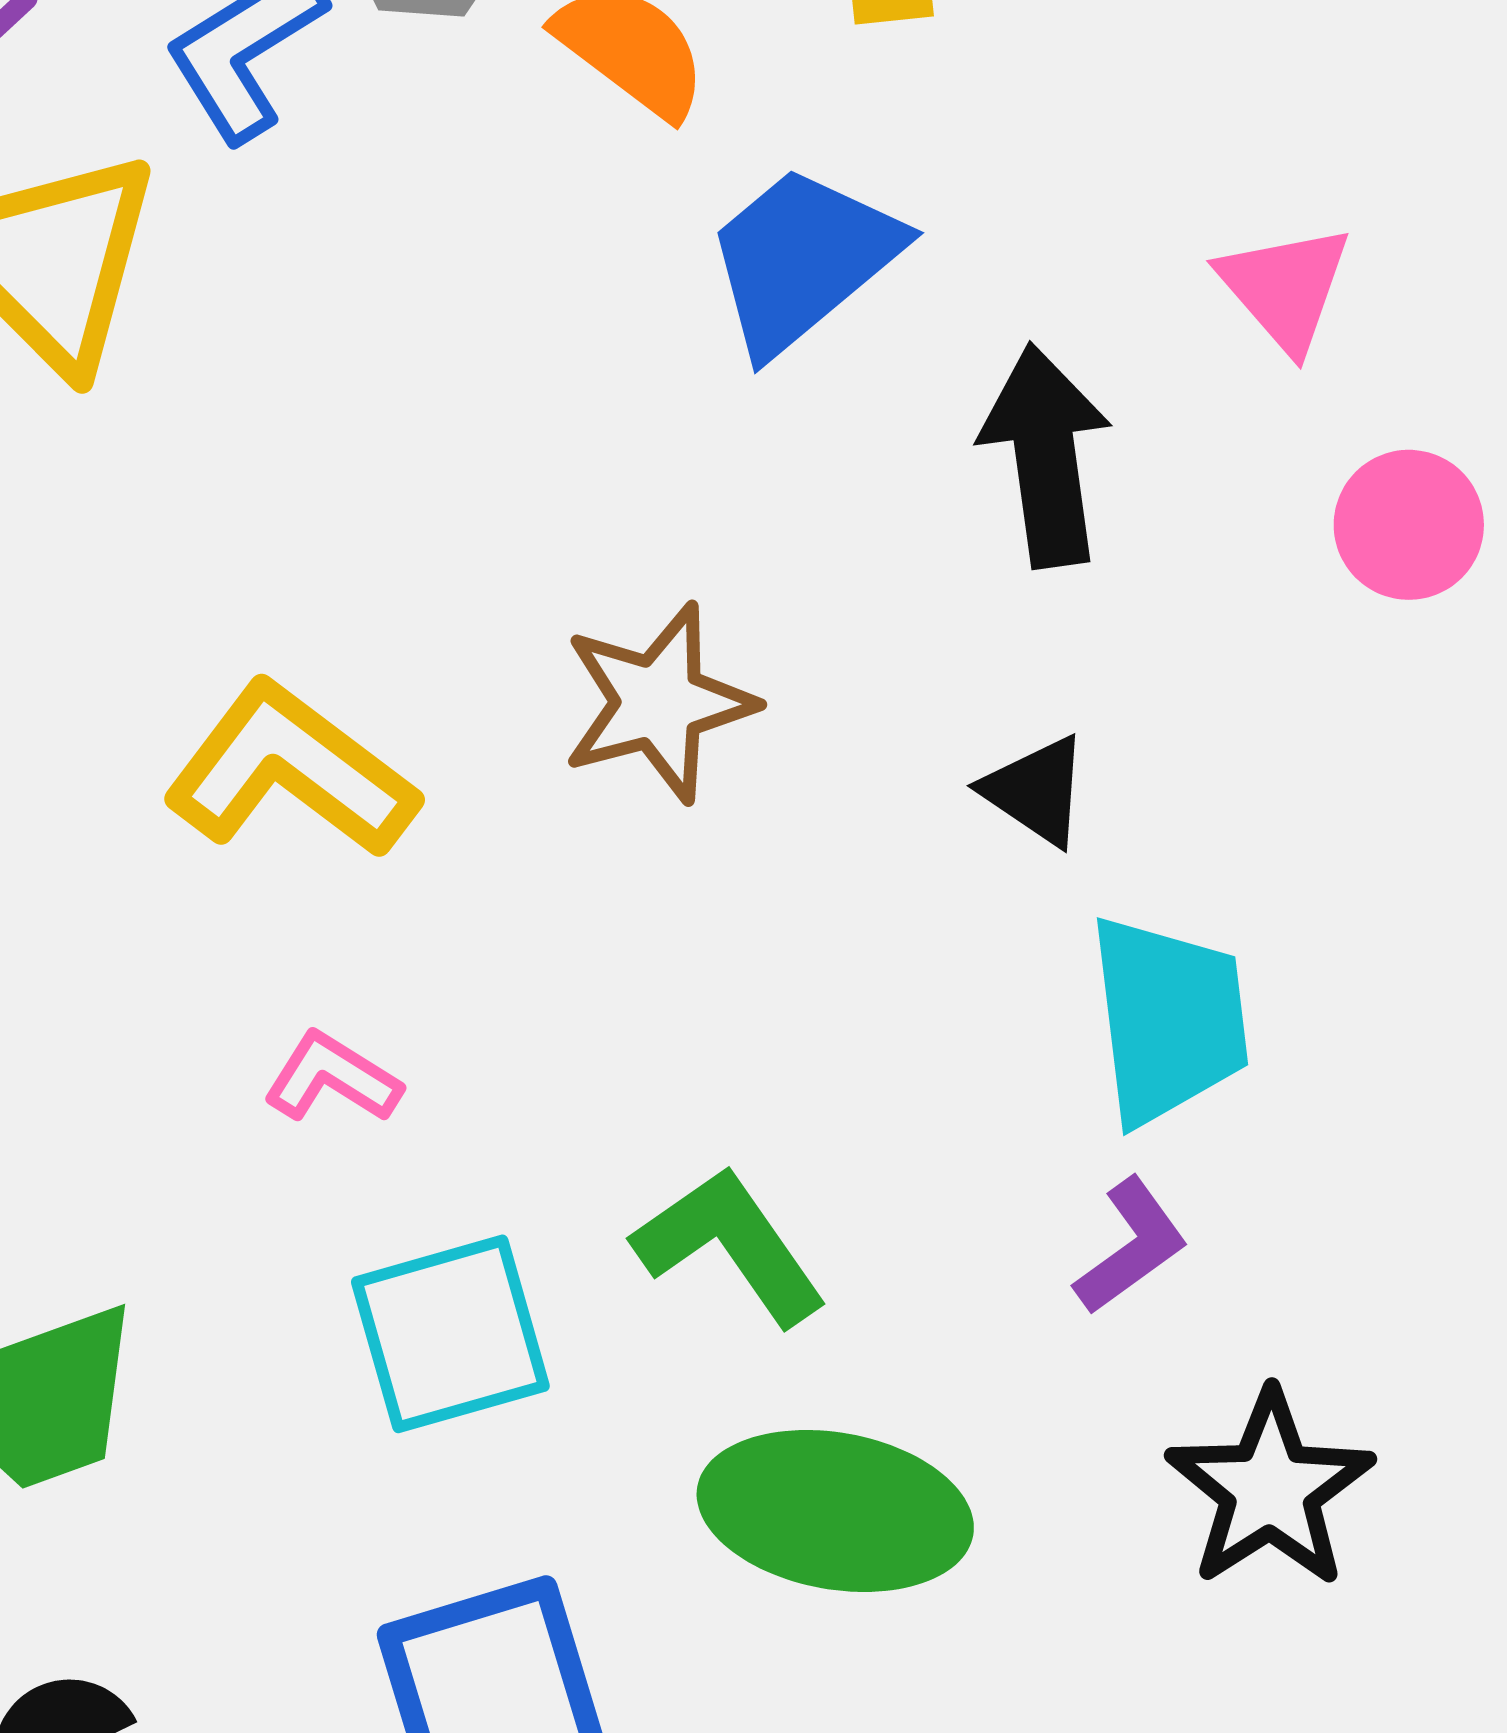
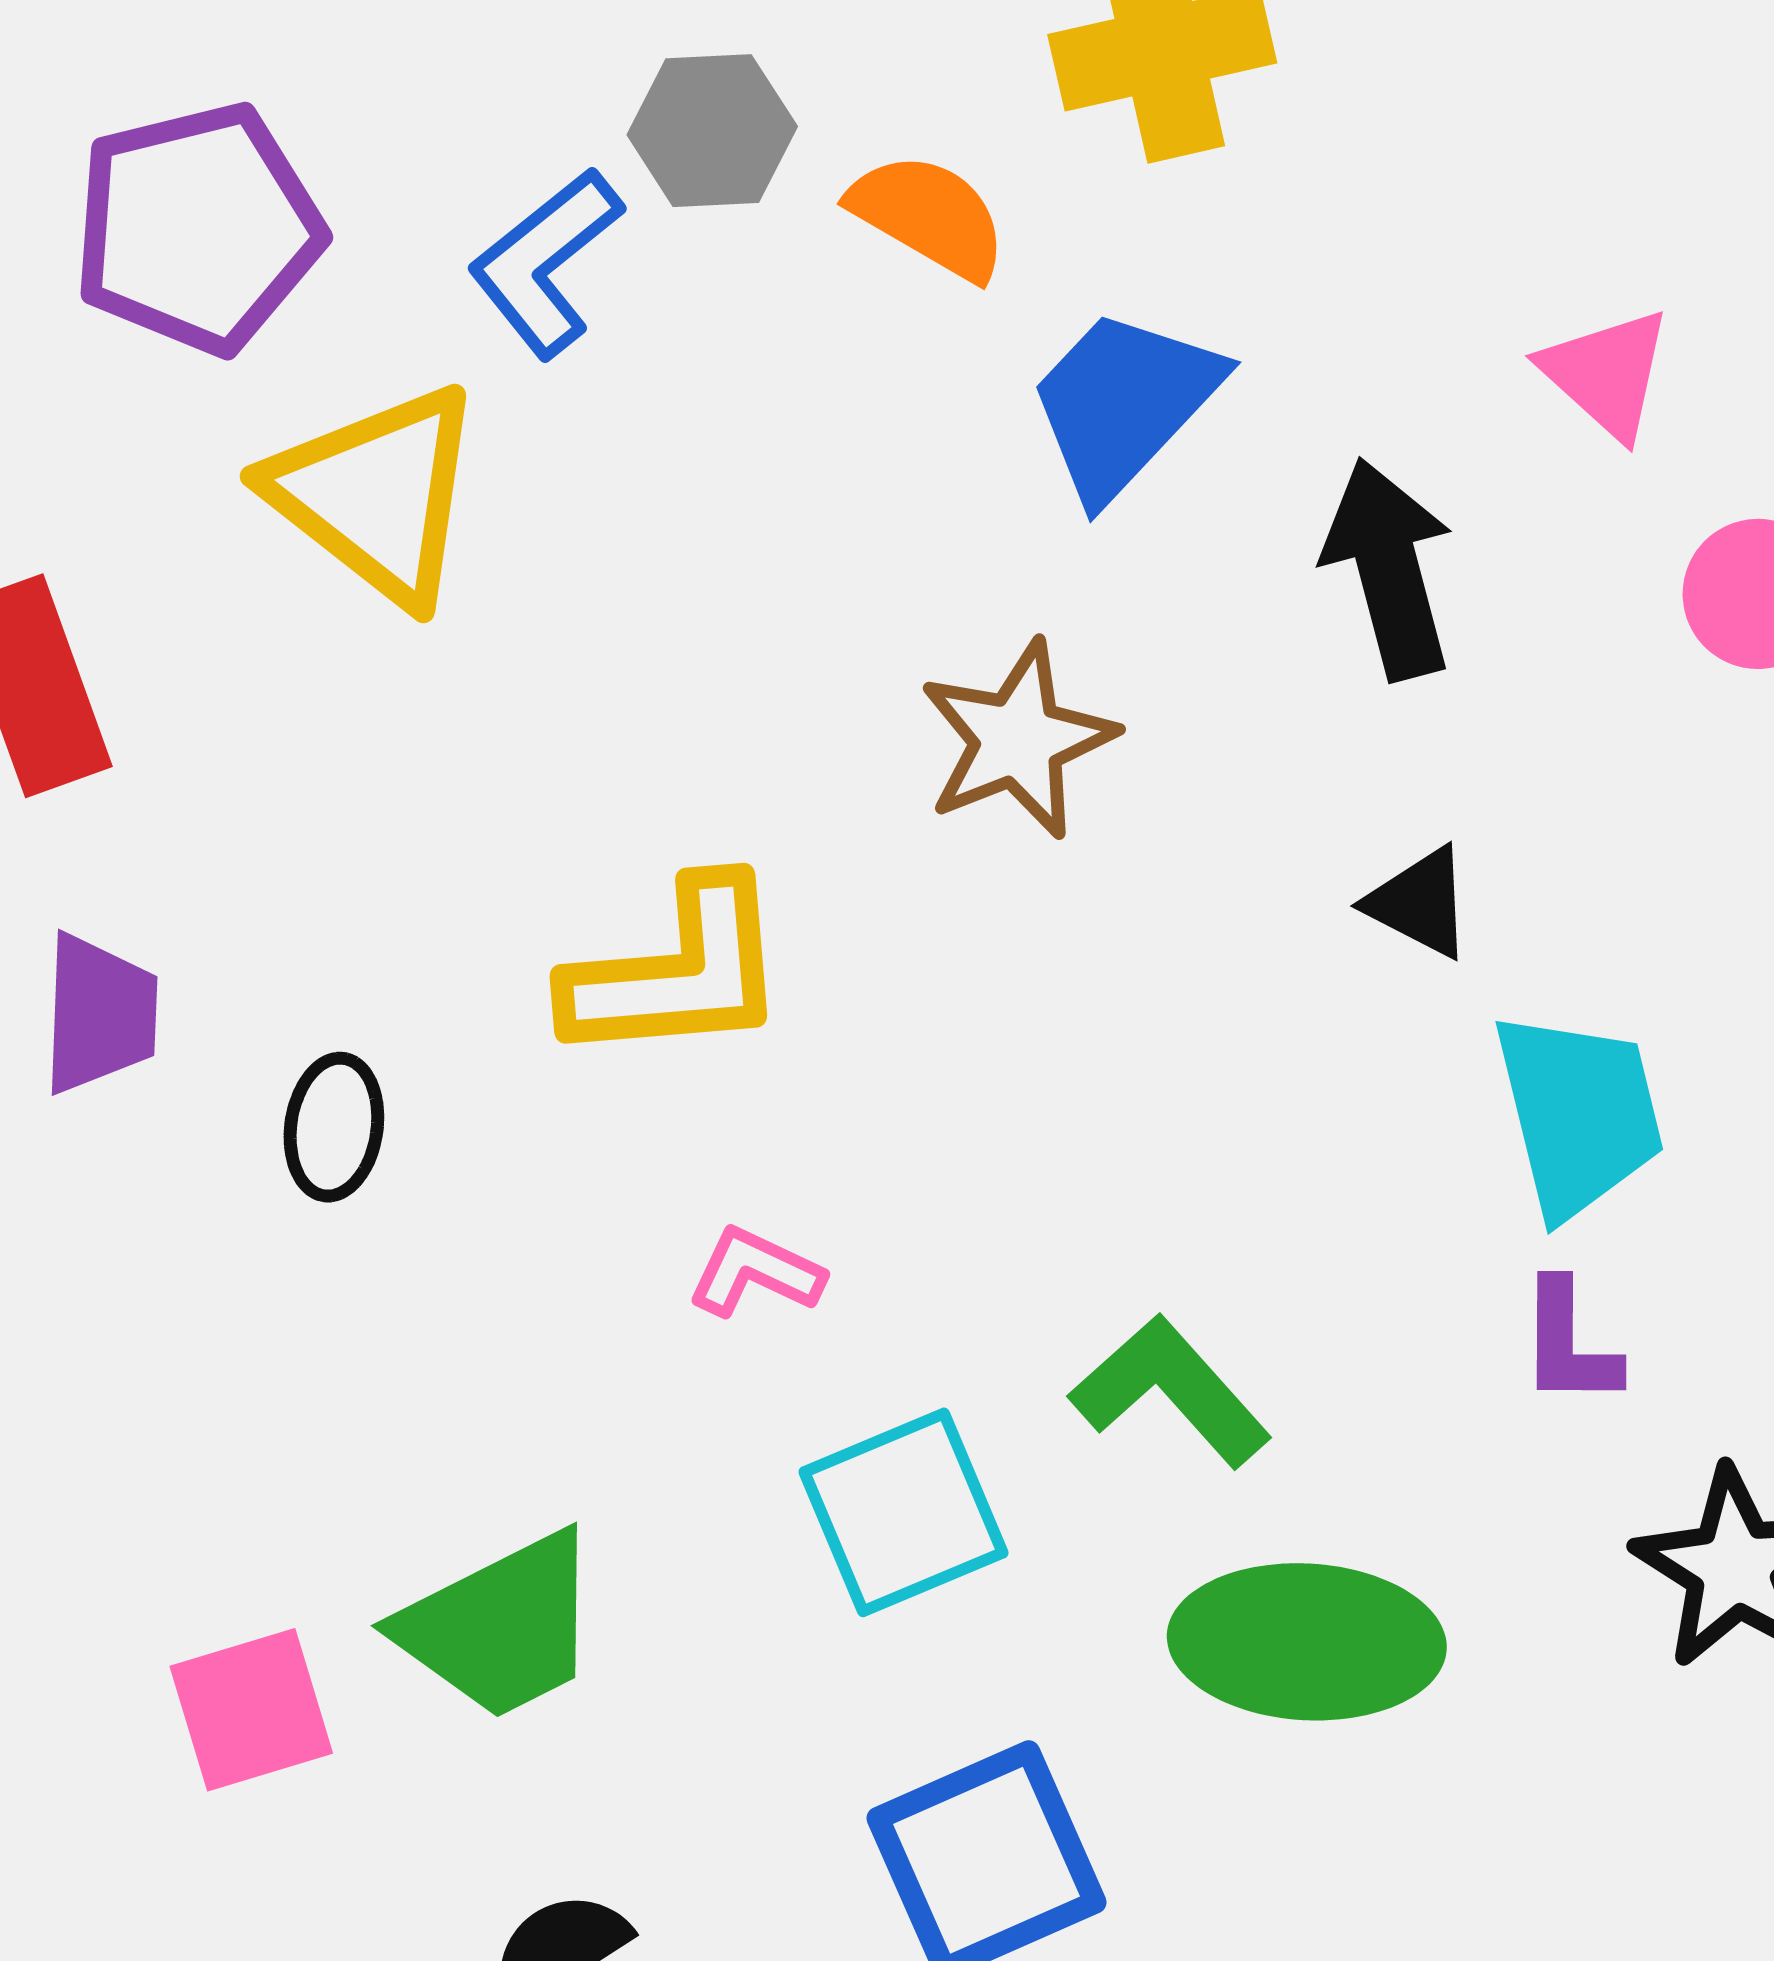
brown star: (659, 703) -> (1018, 740), moved
yellow L-shape: (291, 770) -> (677, 972), turned 145
purple L-shape: (1131, 1246) -> (1569, 1344), turned 133

